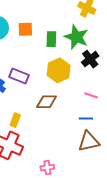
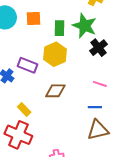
yellow hexagon: (59, 70) -> (55, 54), moved
yellow rectangle: (15, 120) -> (24, 109), turned -64

